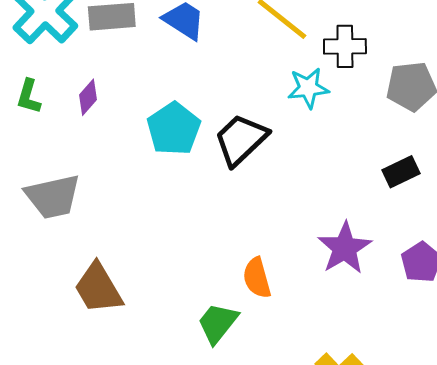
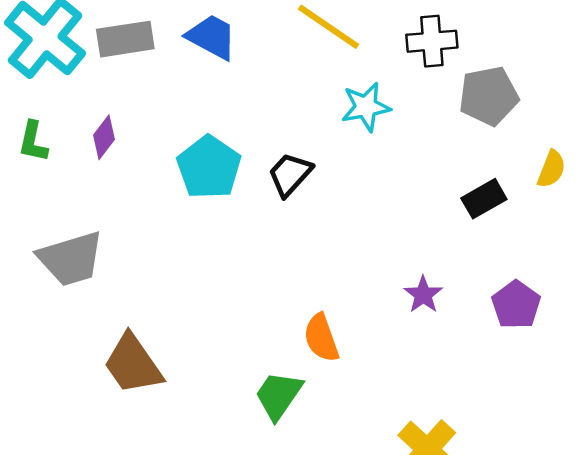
black cross: (345, 46) -> (432, 41), moved
black trapezoid: (241, 140) -> (290, 174), size x0.7
purple star: (345, 248) -> (423, 295), size x0.6

